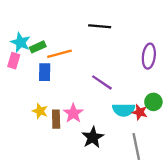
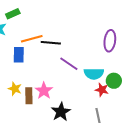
black line: (100, 26) -> (51, 43), moved
green rectangle: (38, 47) -> (13, 14), moved
cyan semicircle: (124, 110) -> (94, 74), moved

